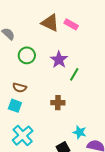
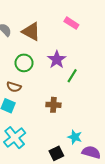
brown triangle: (50, 23) -> (31, 31), moved
green circle: (27, 55) -> (24, 63), moved

